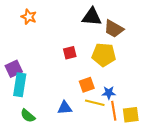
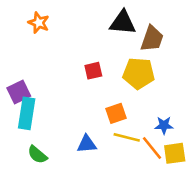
brown trapezoid: (114, 29) -> (152, 39), turned -100
blue star: (109, 93) -> (164, 125), moved
orange line: (114, 111) -> (152, 148), turned -30

